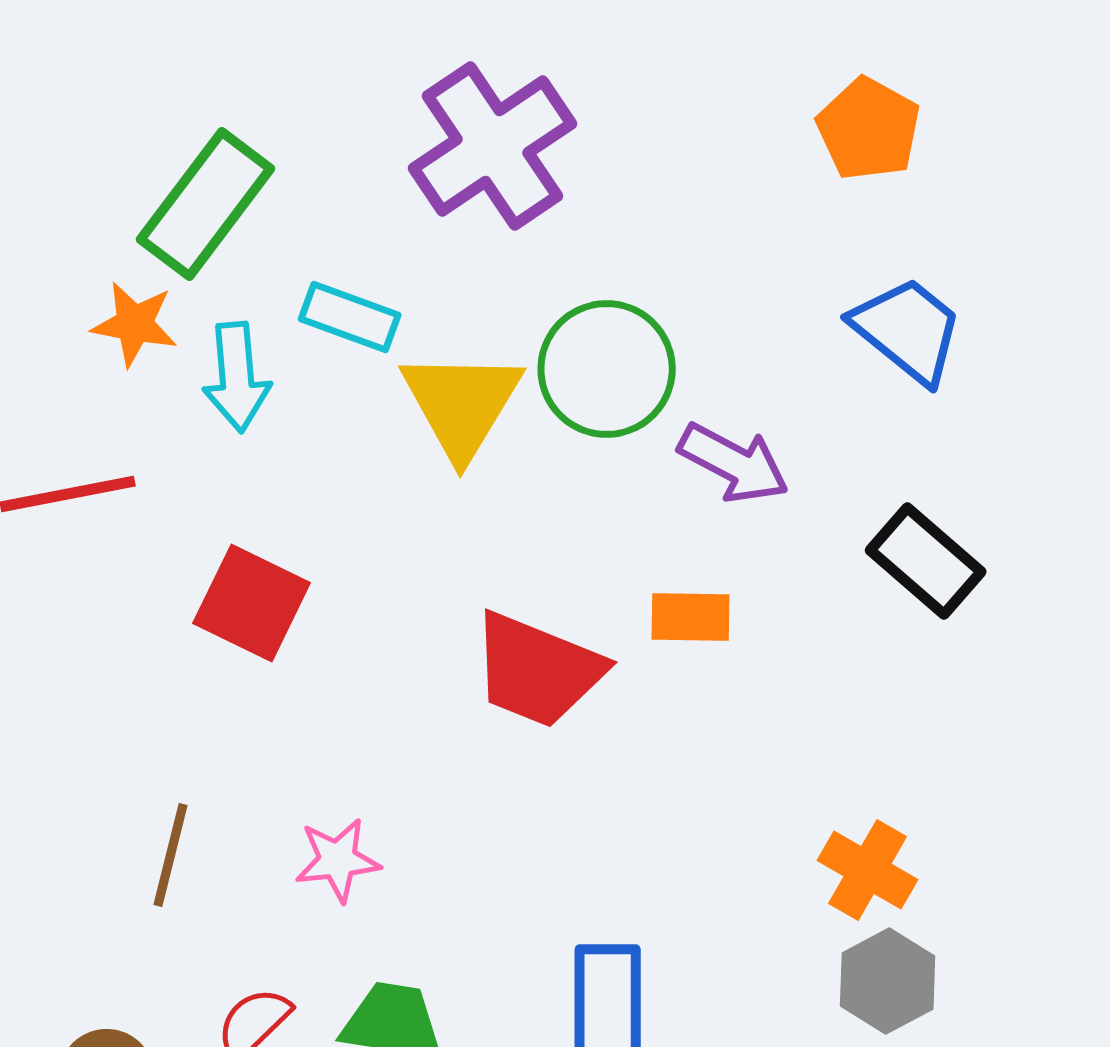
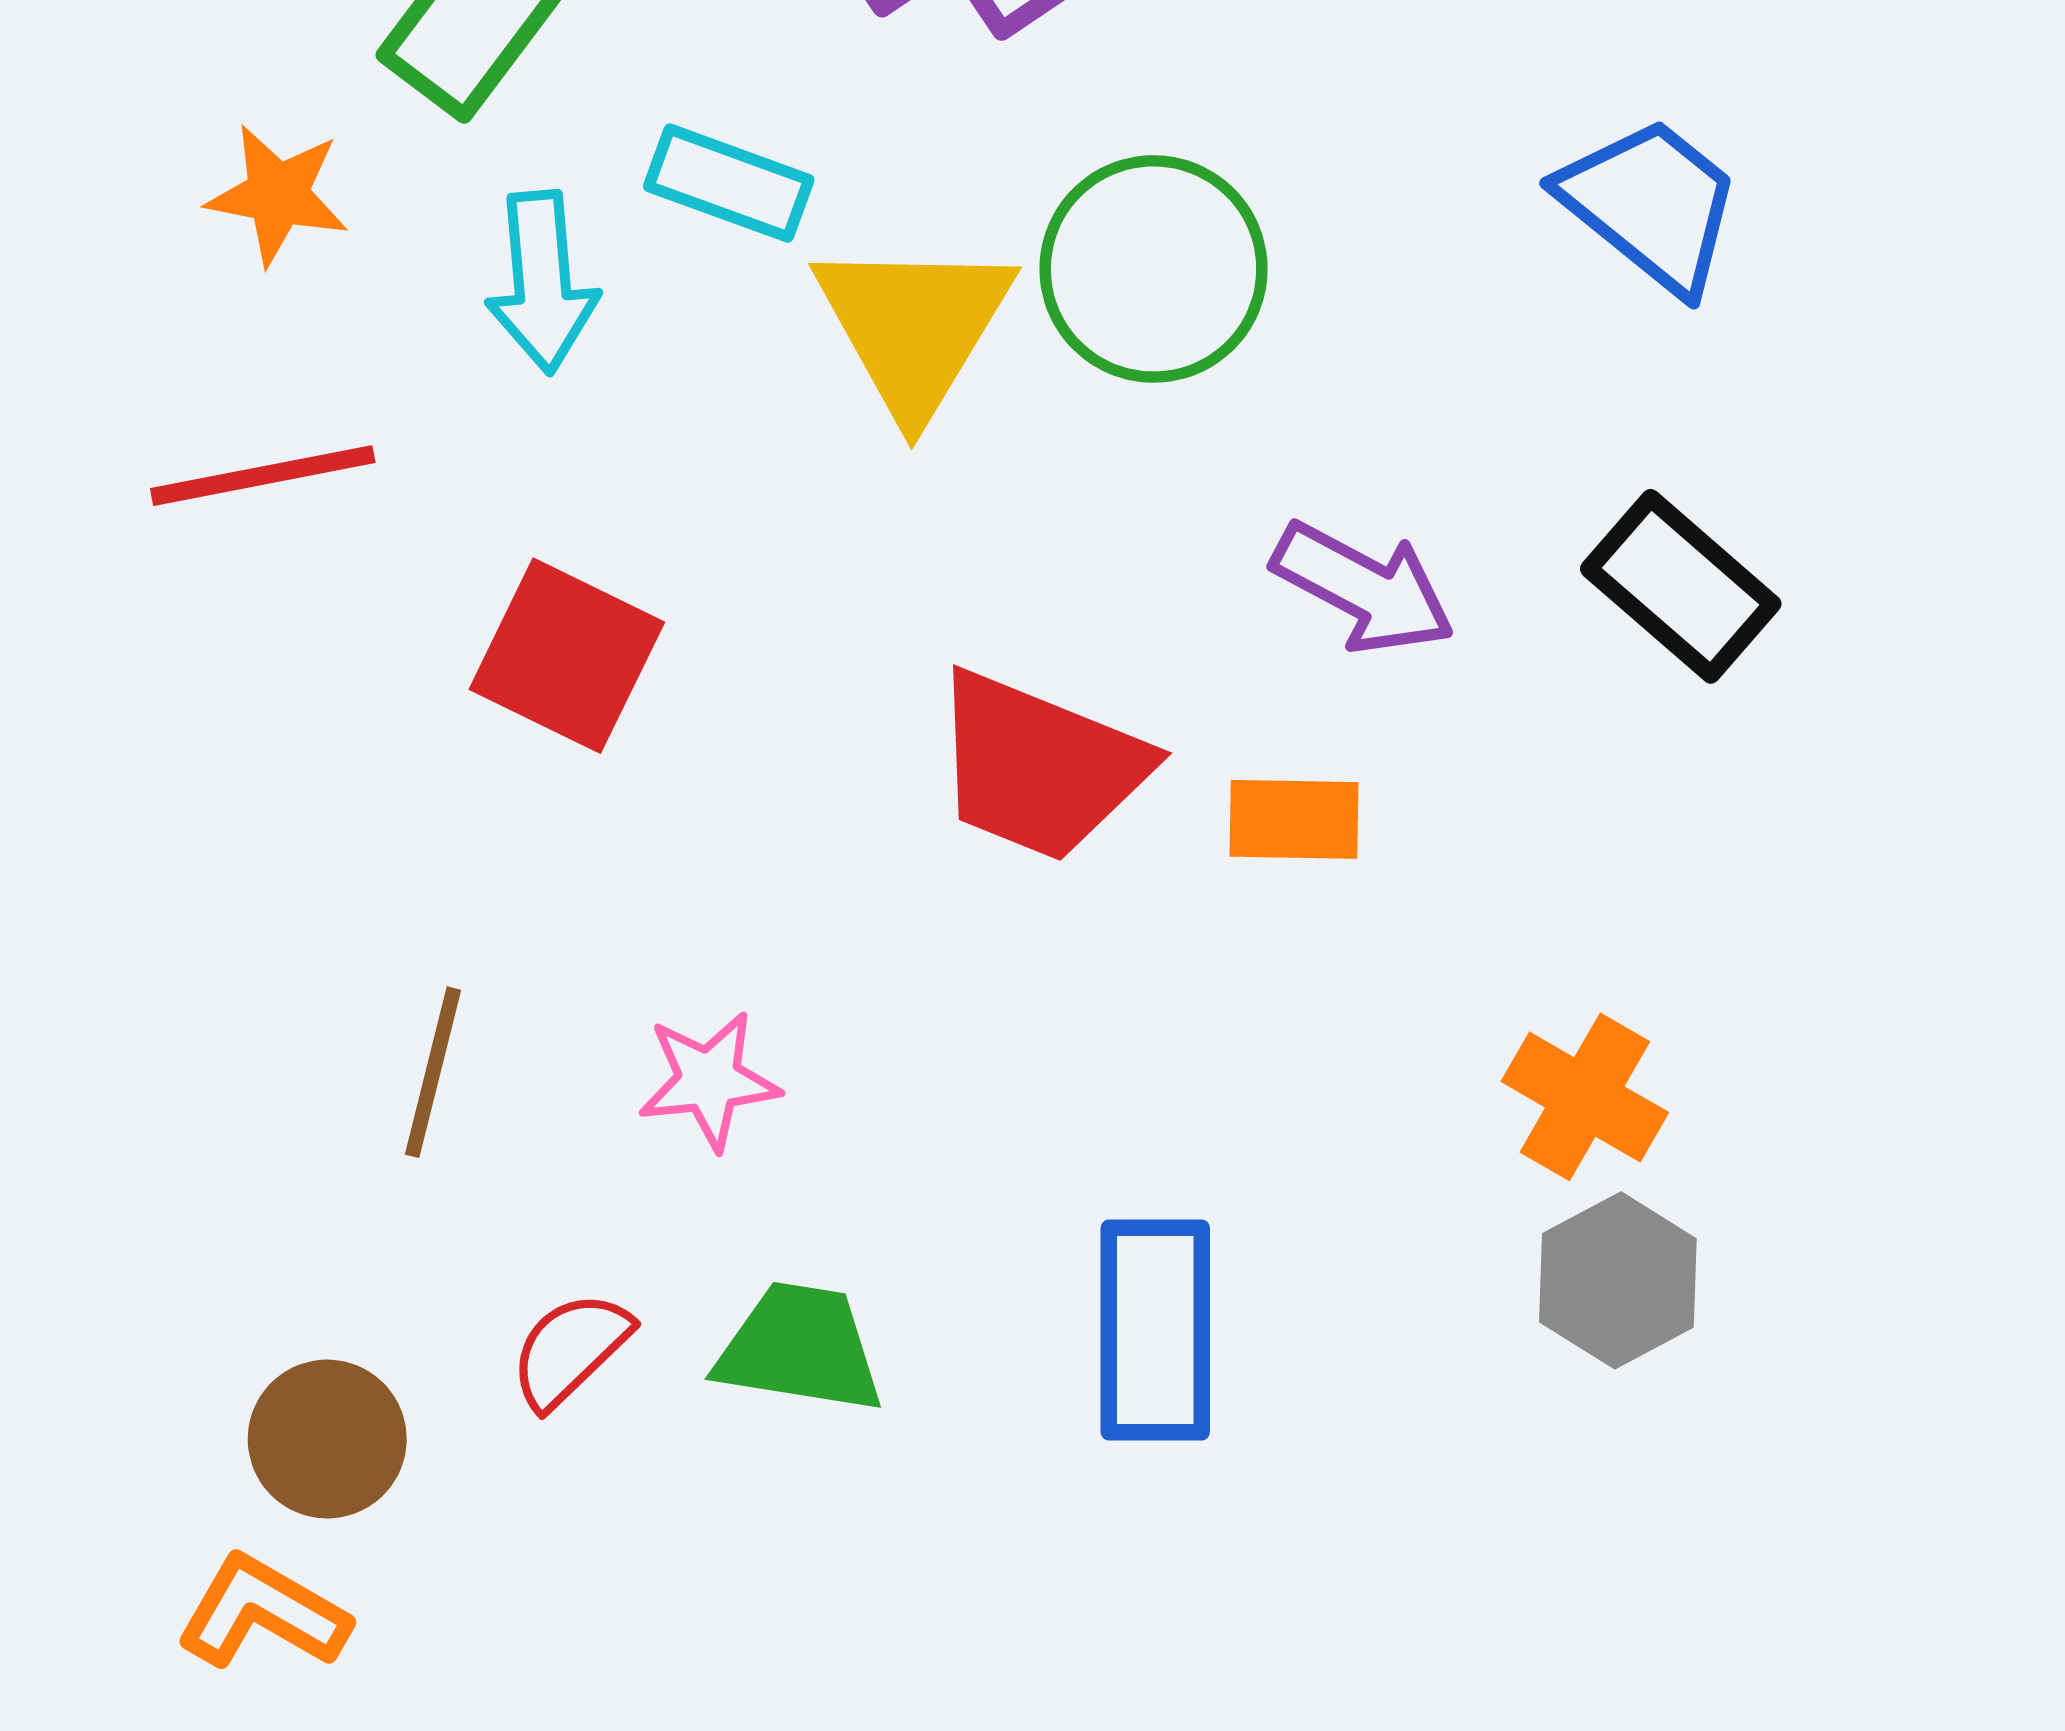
orange star: (135, 324) -> (278, 195), moved
purple arrow: (734, 463) -> (1363, 588), moved
orange rectangle: (691, 617) -> (1294, 819), moved

